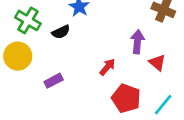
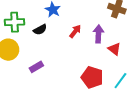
green cross: (28, 20) -> (15, 22), turned -30
red arrow: (107, 67) -> (75, 31), moved

